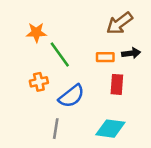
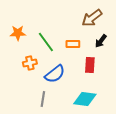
orange star: (36, 32) -> (18, 33), moved
black arrow: (131, 53) -> (101, 41), turned 136
orange rectangle: (105, 57) -> (73, 44), moved

